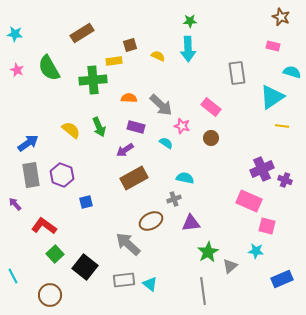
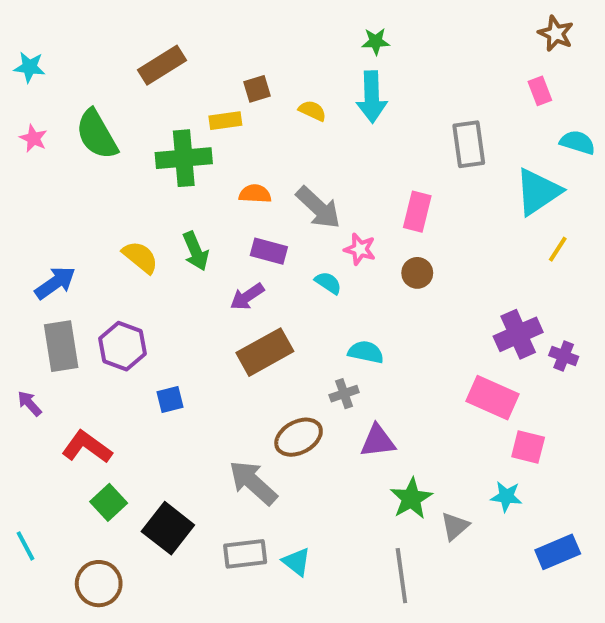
pink rectangle: (273, 46) -> (540, 91), turned 56
pink rectangle: (211, 107) -> (417, 212), turned 66
yellow line: (282, 126) -> (558, 249), turned -64

